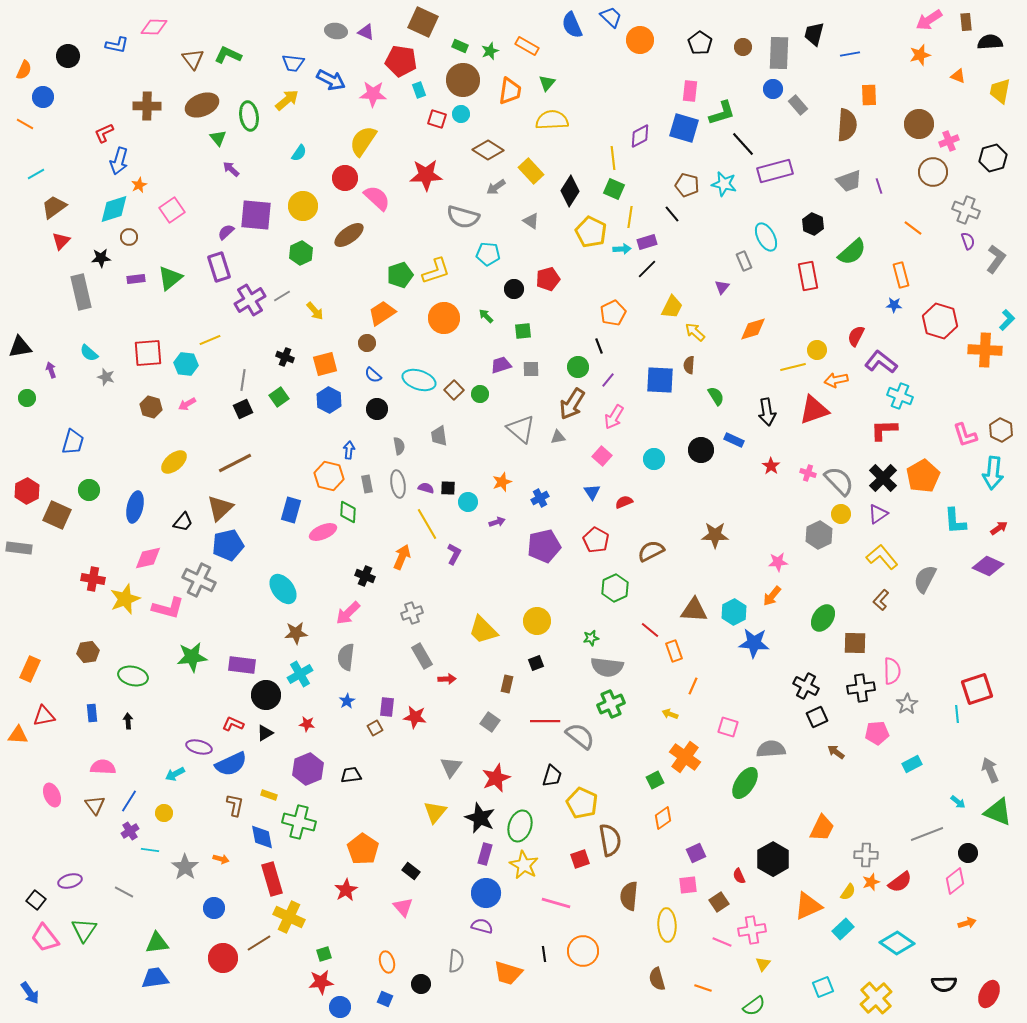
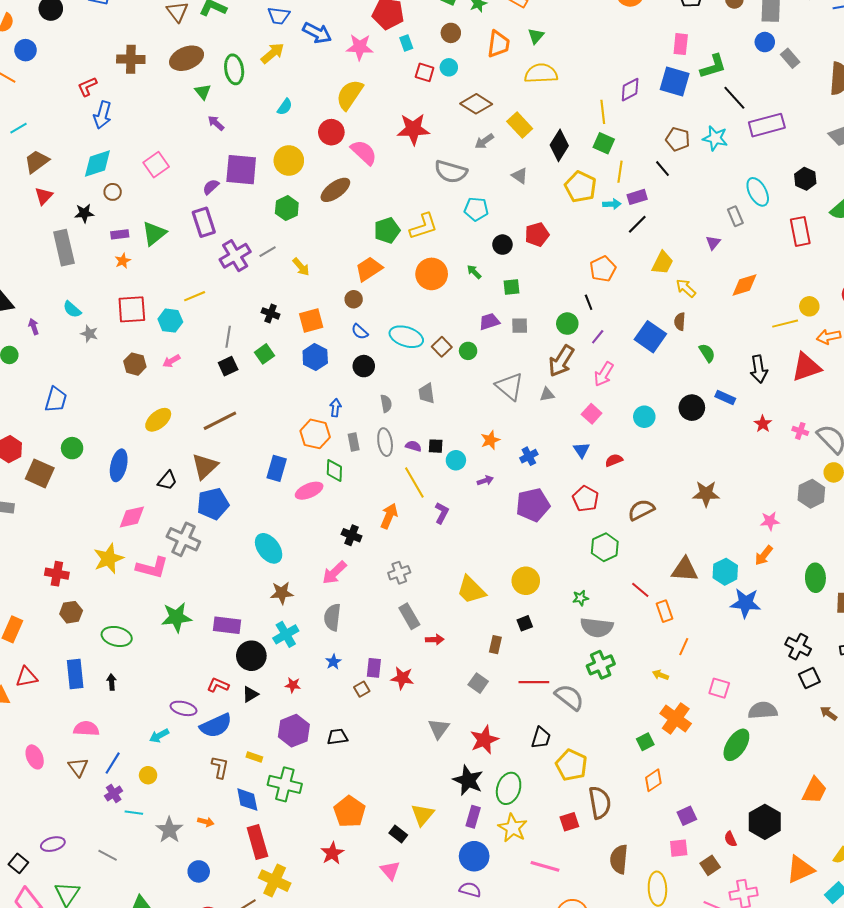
brown circle: (463, 80) -> (451, 33), size x0.6
orange star: (139, 185) -> (123, 261), moved
blue square: (660, 380) -> (650, 337), turned 32
red cross: (93, 579) -> (57, 574), moved
green ellipse: (823, 618) -> (815, 578), turned -36
blue rectangle: (92, 713) -> (75, 674), size x1.6
yellow triangle: (435, 812) -> (422, 815), moved

